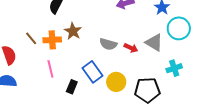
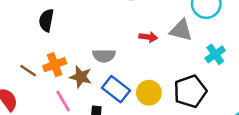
brown star: (73, 31) -> (81, 77), moved
gray semicircle: (108, 44) -> (104, 56), moved
red arrow: (131, 48) -> (148, 37), moved

